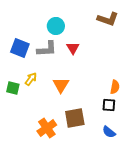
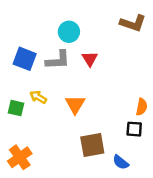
yellow arrow: (31, 79) -> (38, 97), turned -96
orange cross: (47, 128) -> (20, 157), moved
blue semicircle: (109, 132) -> (121, 162), moved

